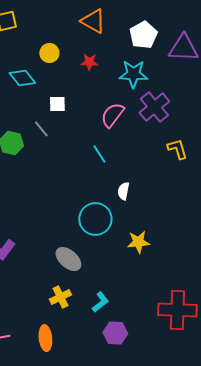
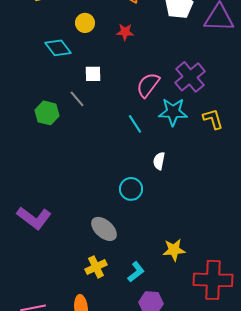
cyan star: (133, 74) -> (173, 112), moved
cyan circle: (95, 219) -> (131, 189), size x0.7
yellow star: (138, 242) -> (174, 250), moved

